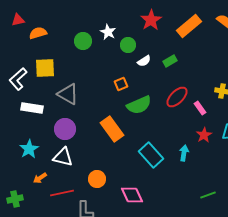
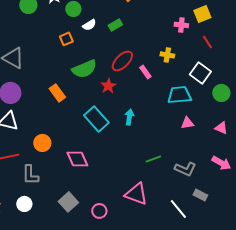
orange square: (121, 84) -> (66, 39), moved
orange rectangle: (112, 129) -> (57, 93), size x0.7
red star: (204, 135) -> (108, 86), moved

